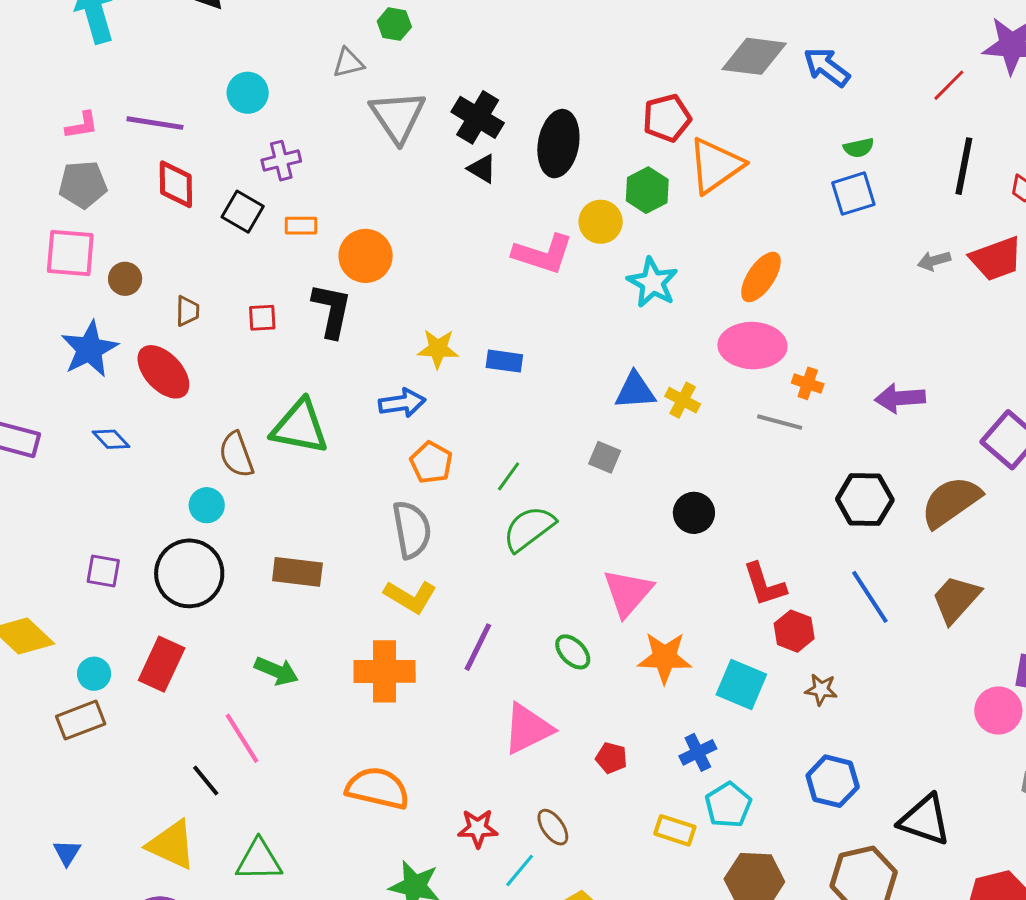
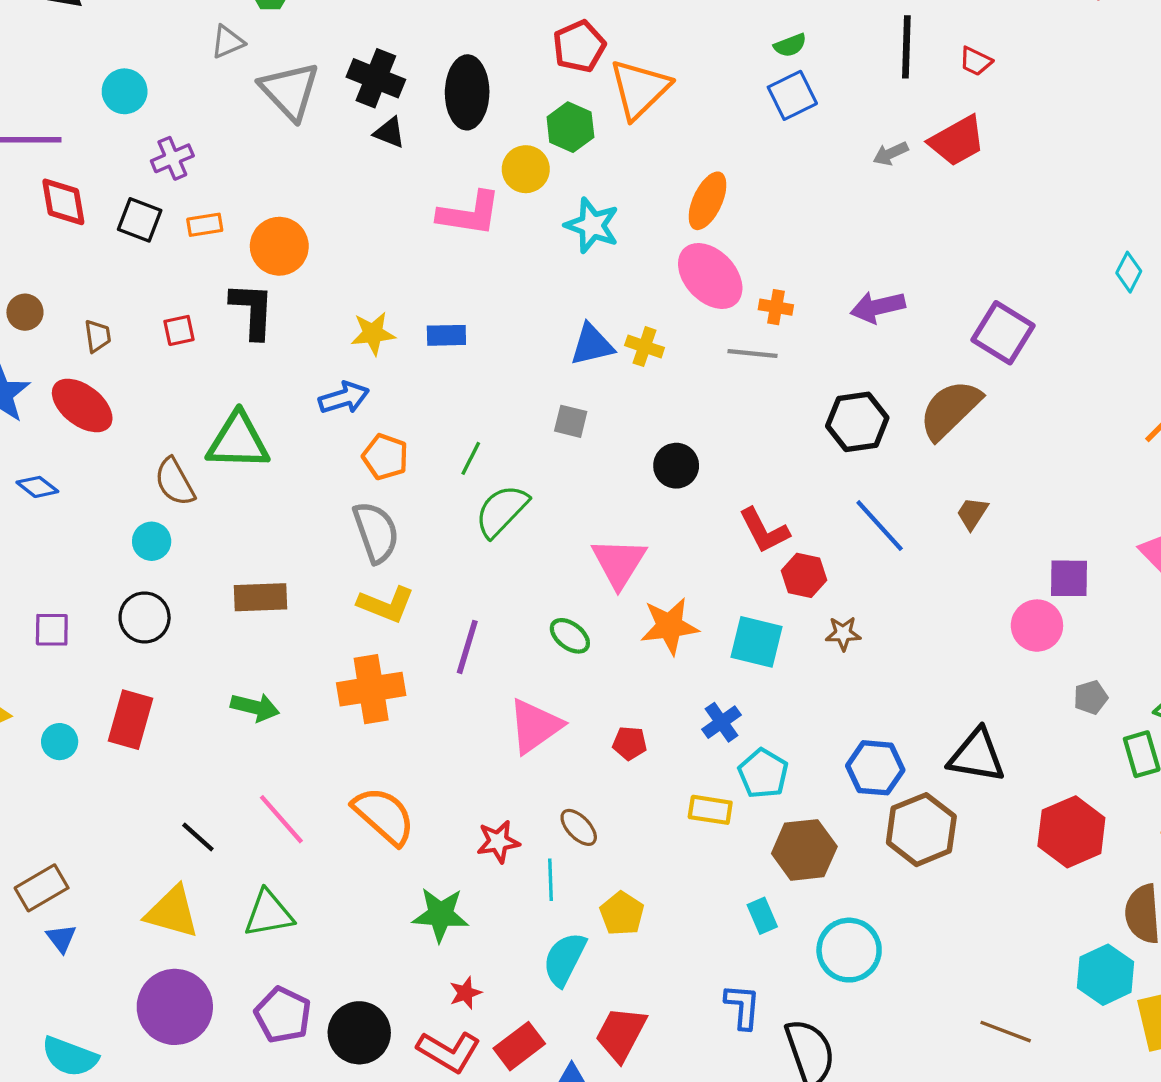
pink ellipse: (752, 346) -> (710, 276), turned 54
black circle: (189, 573) -> (145, 617), size x0.7
brown trapezoid: (956, 599) -> (972, 513), size x0.6
brown rectangle: (81, 720) -> (42, 888), moved
pink line: (242, 738) -> (281, 819), moved
blue hexagon: (833, 781) -> (875, 768), moved
orange semicircle: (378, 788) -> (384, 816), turned 38
cyan line: (520, 870) -> (550, 880), turned -33

